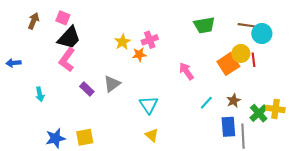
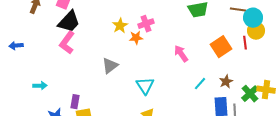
yellow circle: (241, 53) -> (256, 31), moved
purple rectangle: (87, 89) -> (75, 102), moved, turned 56
cyan arrow: (40, 94) -> (40, 86), moved, turned -80

